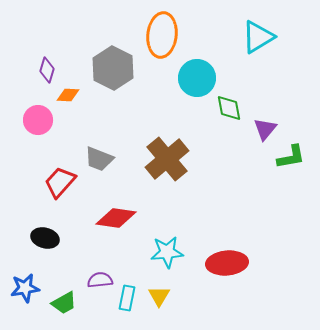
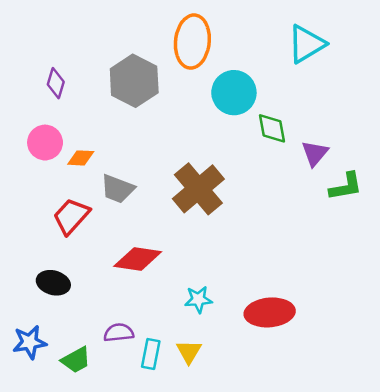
orange diamond: (68, 95) -> (81, 158), moved
cyan star: (167, 252) -> (198, 299), size x0.7

